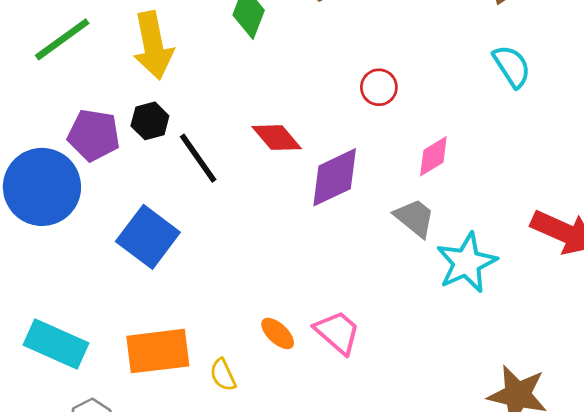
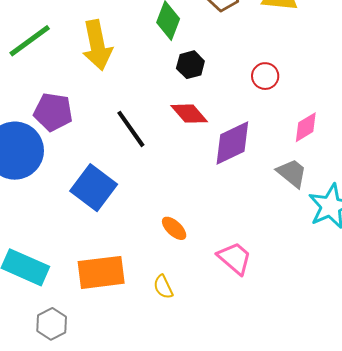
black hexagon: (150, 121) -> (190, 65), moved
orange ellipse: (278, 333) -> (174, 228), moved
yellow semicircle: (223, 375) -> (163, 287), moved

